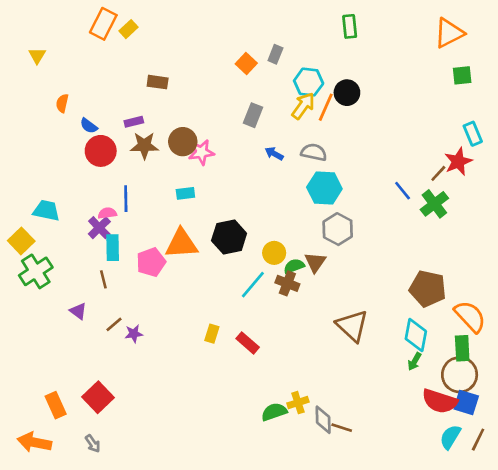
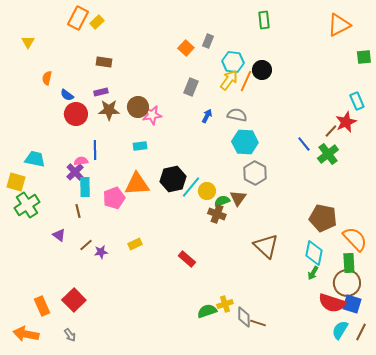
green square: (462, 75) -> (364, 57), moved
brown rectangle: (158, 82) -> (104, 62), moved
blue arrow: (274, 154) -> (207, 116), turned 88
yellow square: (21, 241) -> (16, 182), turned -30
cyan line: (253, 285) -> (191, 187), moved
yellow rectangle: (212, 334) -> (135, 244), moved, turned 48

